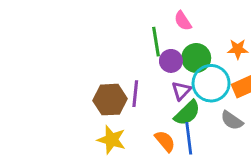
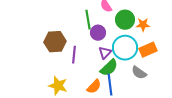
green circle: (196, 58) -> (125, 20), moved
brown hexagon: (110, 100) -> (55, 42), moved
orange semicircle: (165, 141) -> (94, 87), turned 84

